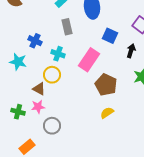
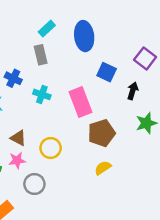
gray rectangle: (67, 27) -> (41, 55), moved
pink rectangle: (89, 60) -> (80, 102), turned -55
yellow circle: (52, 75) -> (51, 148), moved
brown pentagon: (106, 85) -> (102, 133), turned 30

